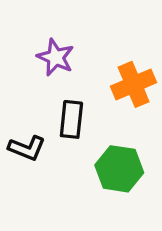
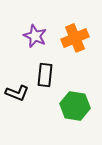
orange cross: (134, 84) -> (75, 38), moved

